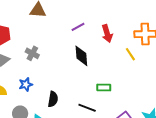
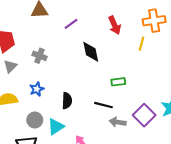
purple line: (78, 27) -> (71, 24), moved
yellow line: (130, 54) -> (141, 44), turned 56

